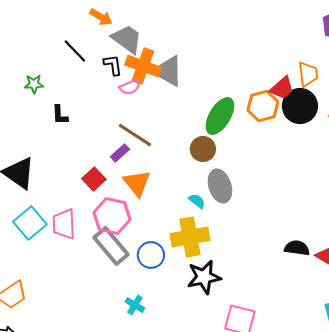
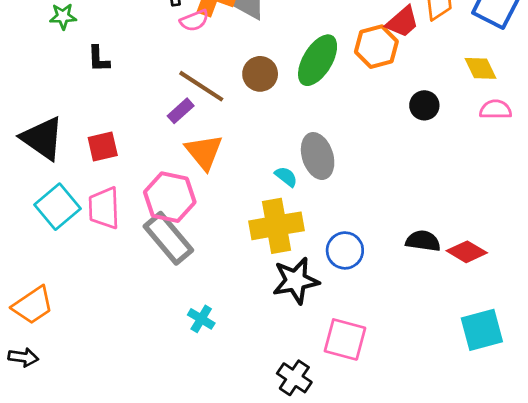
black circle: (300, 106) -> (424, 105), moved, size x0.6
brown circle: (203, 149) -> (260, 74), moved
red square: (94, 179) -> (103, 146), moved, turned 30
blue circle: (151, 255) -> (345, 250), moved

